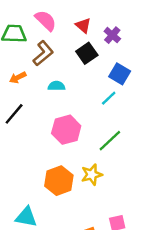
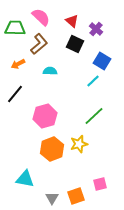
black square: (87, 53) -> (75, 44), turned -30
pink hexagon: (66, 130) -> (45, 116), moved

